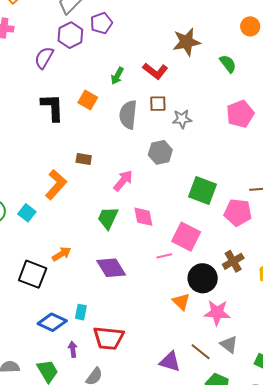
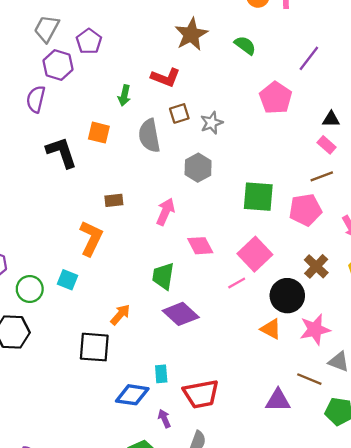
green trapezoid: (108, 218) -> (163, 276), moved
pink square: (186, 237) -> (255, 254), turned 36

